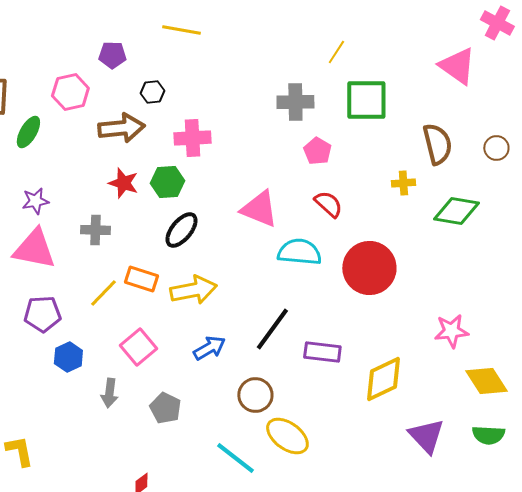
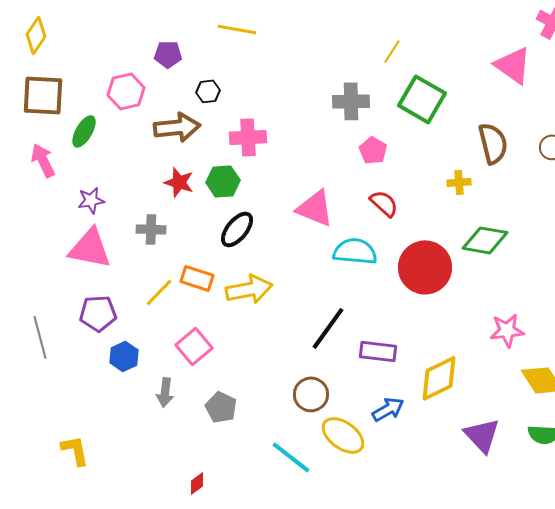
green square: (366, 100) -> (422, 99), turned 30
green diamond: (456, 211) -> (485, 240), moved
blue arrow: (209, 348) -> (388, 409), moved

